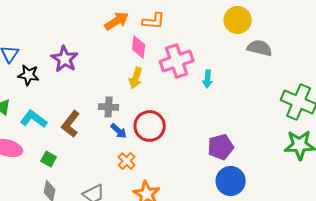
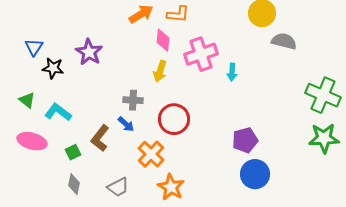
brown L-shape: (71, 124) -> (100, 138), moved
blue arrow: (119, 131) -> (126, 124), moved
green square: (49, 159) -> (73, 152), turned 35
orange cross: (127, 161) -> (151, 154), size x1.5

